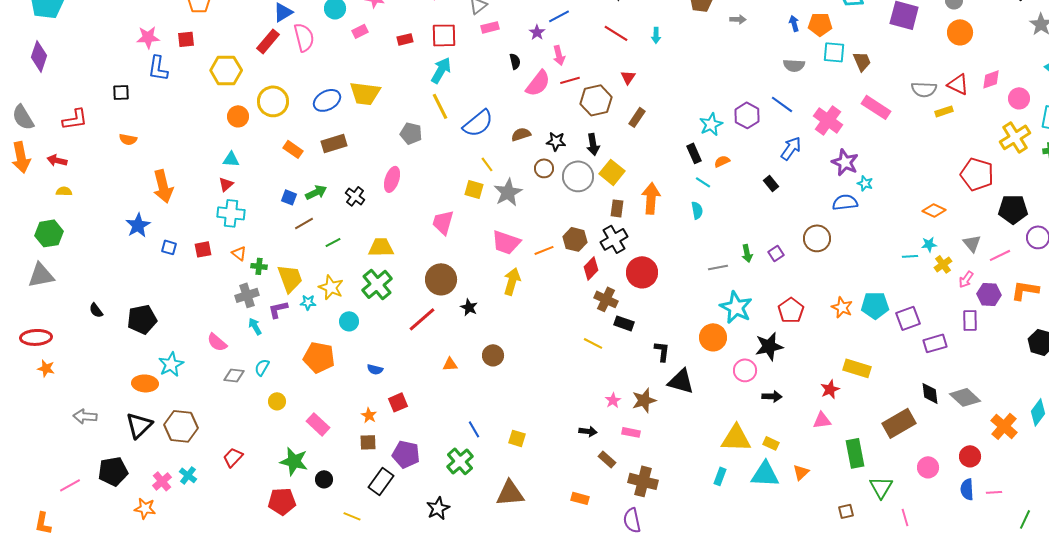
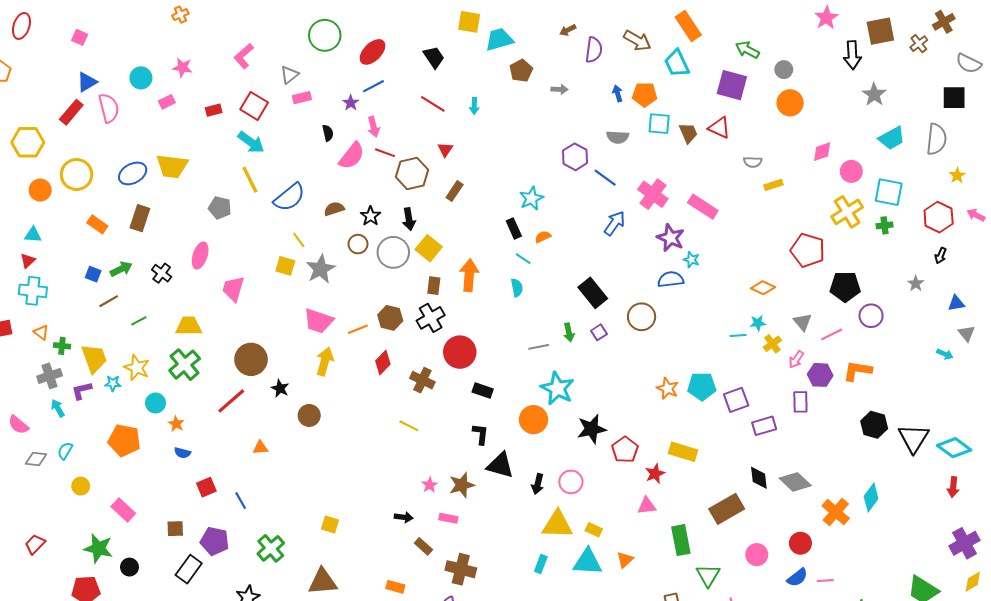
red square: (444, 35) -> (254, 106), turned 32
cyan arrow: (441, 70) -> (251, 142), turned 96
red line: (570, 80) -> (385, 153), turned 36
red triangle: (958, 84) -> (719, 128), moved
gray semicircle: (924, 89) -> (753, 162), size x0.7
pink rectangle: (876, 107) -> (703, 207), moved
purple hexagon: (747, 115) -> (575, 157), moved
black star: (556, 141) -> (370, 216), turned 30
brown rectangle: (334, 143) -> (140, 218), turned -55
black rectangle: (771, 183) -> (593, 293), moved, size x1.8
pink trapezoid: (443, 222) -> (233, 289), moved
red diamond: (591, 268) -> (383, 362), moved
red pentagon: (791, 310) -> (625, 450), moved
black rectangle: (624, 323) -> (483, 391), moved
brown circle: (493, 355) -> (309, 415), moved
pink circle: (745, 370) -> (571, 482), moved
black arrow: (772, 396) -> (538, 484), moved, turned 102
orange star: (369, 415) -> (176, 424), moved
blue line: (474, 429) -> (241, 501), moved
blue semicircle: (967, 489) -> (797, 577), turned -125

